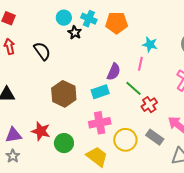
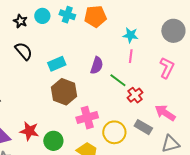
black star: (75, 33) -> (20, 21), moved
pink line: (140, 64) -> (131, 56), moved
cyan rectangle: (100, 92) -> (57, 64), moved
brown hexagon: (64, 94) -> (64, 92), moved

